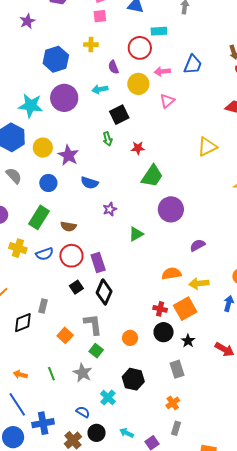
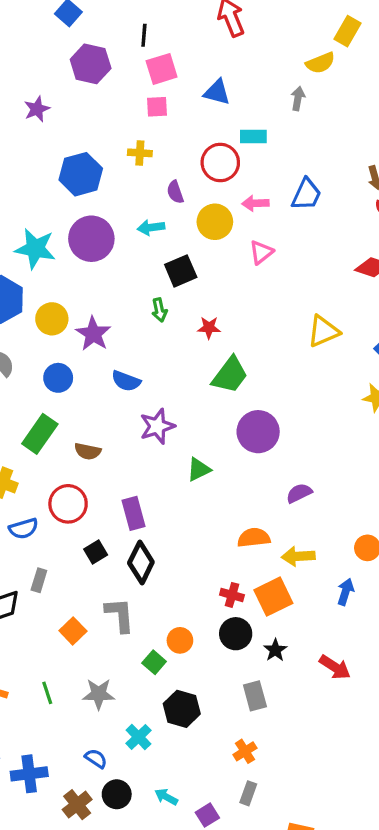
purple star: (110, 209) -> (157, 426), size x1.5
blue semicircle: (45, 254) -> (24, 529), moved
red circle: (71, 256) -> (68, 504), moved
green square: (96, 351) -> (154, 662), moved
gray star: (83, 373) -> (99, 694), turned -30

